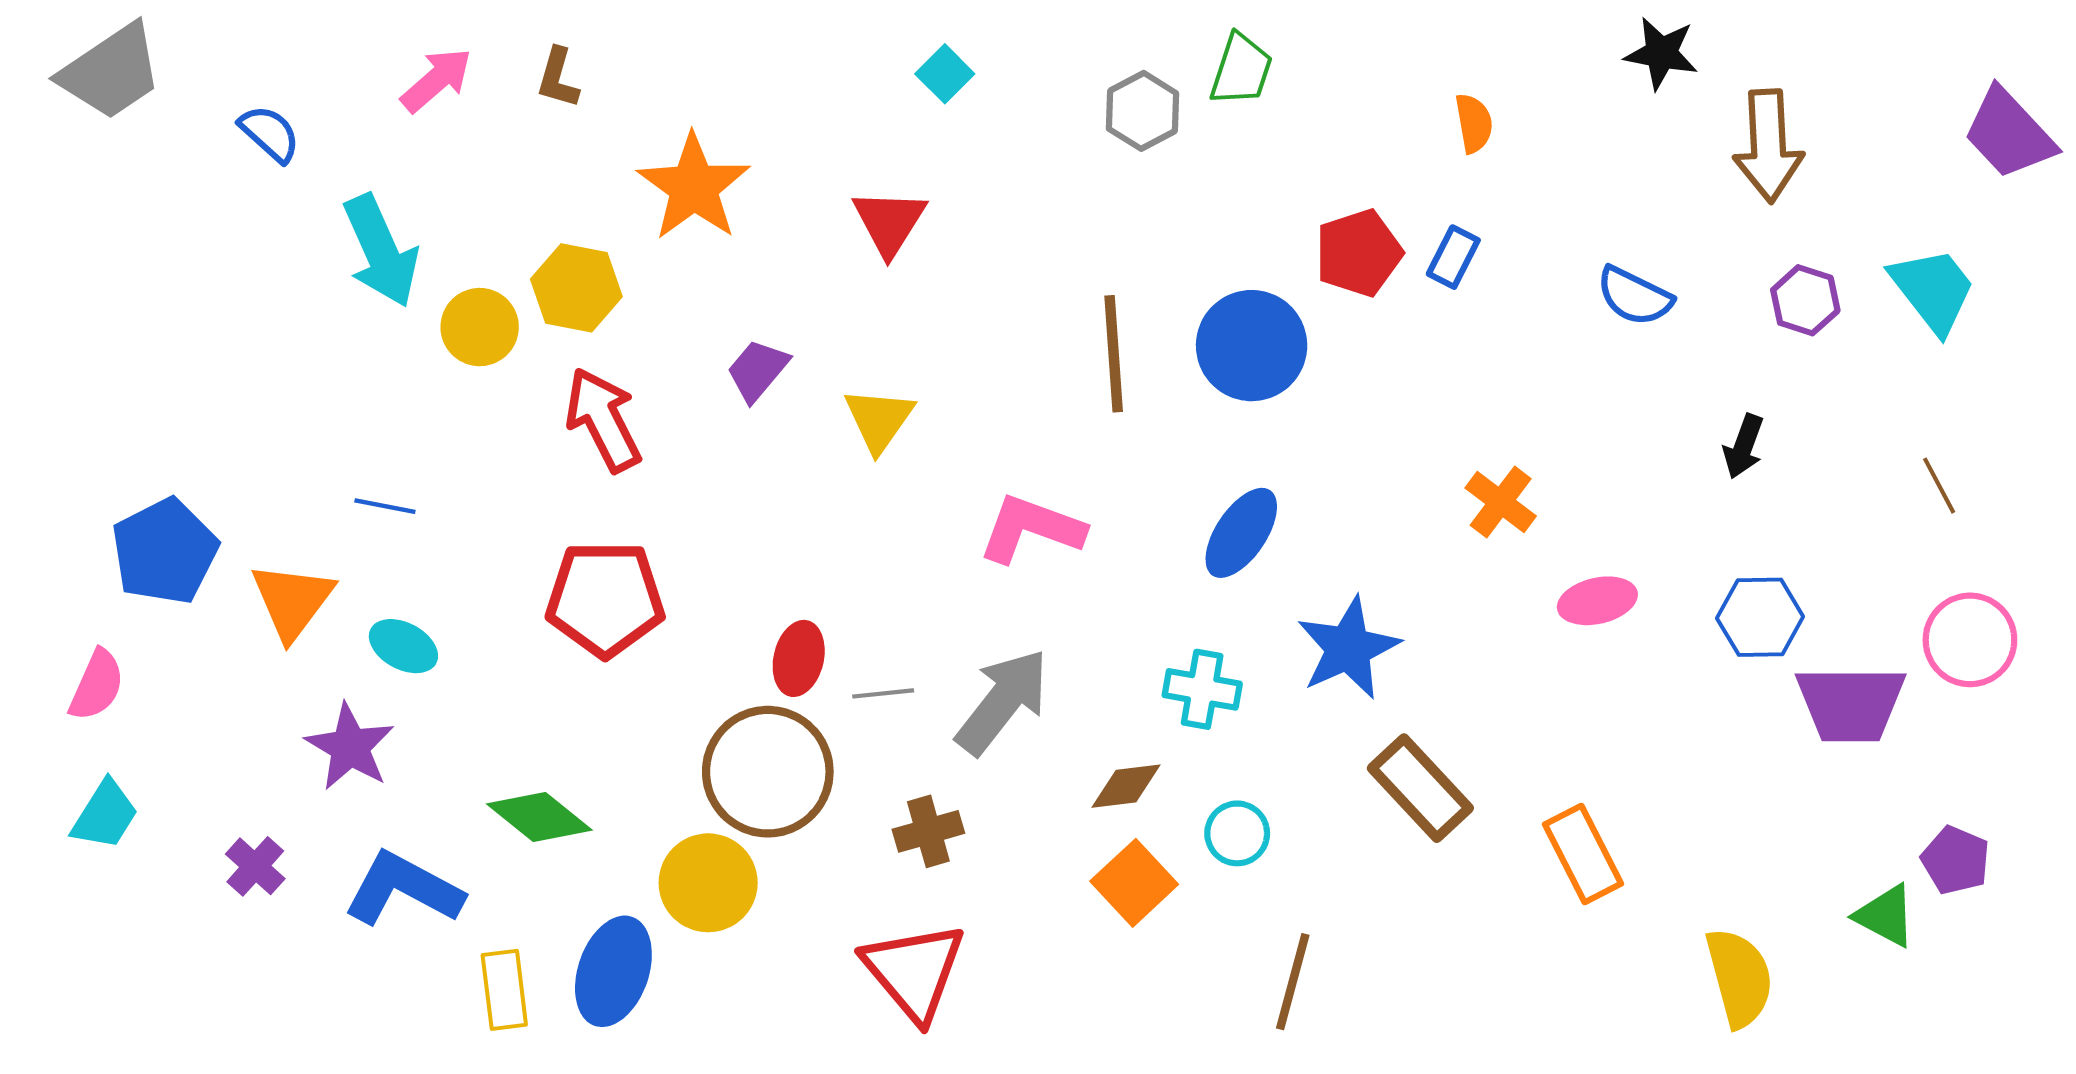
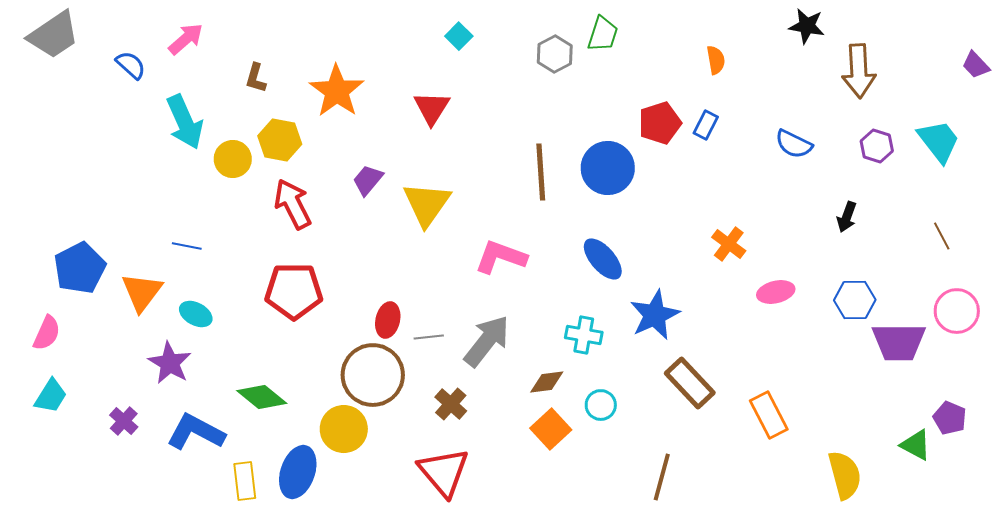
brown L-shape: (558, 78) -> (256, 78), moved
pink arrow: (436, 80) -> (186, 39), moved
purple trapezoid: (2009, 134) -> (976, 65), size x0.6
yellow triangle: (879, 420) -> (427, 204), size x1.4
blue ellipse: (1241, 533) -> (603, 259), turned -75
brown cross: (928, 831) -> (451, 404), turned -32
brown line: (1293, 982) -> (662, 477), moved

